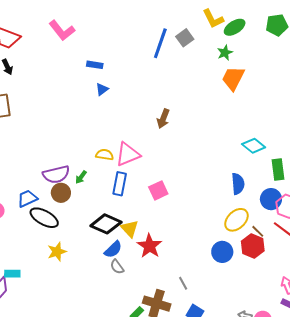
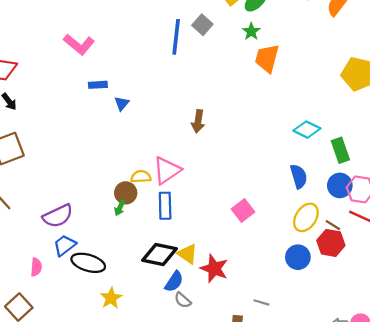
pink L-shape: (62, 30) -> (79, 44), moved
blue rectangle: (95, 65) -> (98, 85), moved
purple semicircle: (56, 174) -> (58, 216), moved
pink square: (158, 190) -> (243, 210), moved
brown circle: (61, 193) -> (126, 193), moved
gray line: (183, 283) -> (261, 302), turned -32

